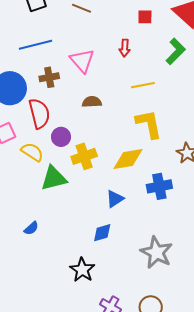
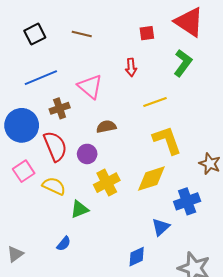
purple circle: (61, 137) -> (87, 154), moved
green triangle: (54, 178) -> (79, 209), size x0.7
blue triangle: (115, 199) -> (161, 227), moved
blue semicircle: (31, 228) -> (64, 244), moved

